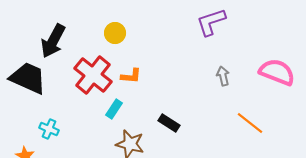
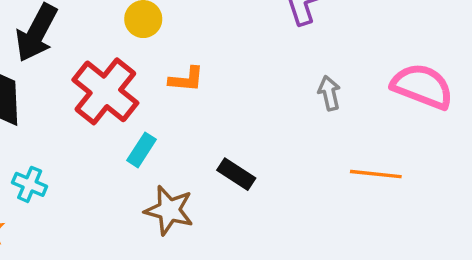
orange L-shape: (131, 76) -> (186, 79), moved
orange line: (250, 123) -> (376, 174), turned -32

